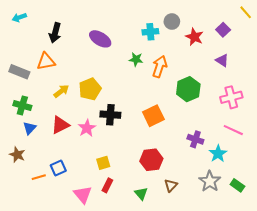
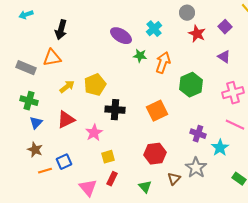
gray circle: (172, 22) -> (187, 13), moved
cyan cross: (150, 32) -> (154, 29), turned -35
purple ellipse: (100, 39) -> (121, 36), moved
pink star: (87, 128) -> (94, 133), moved
brown star: (17, 155) -> (35, 150), moved
gray star: (210, 181) -> (196, 168), moved

